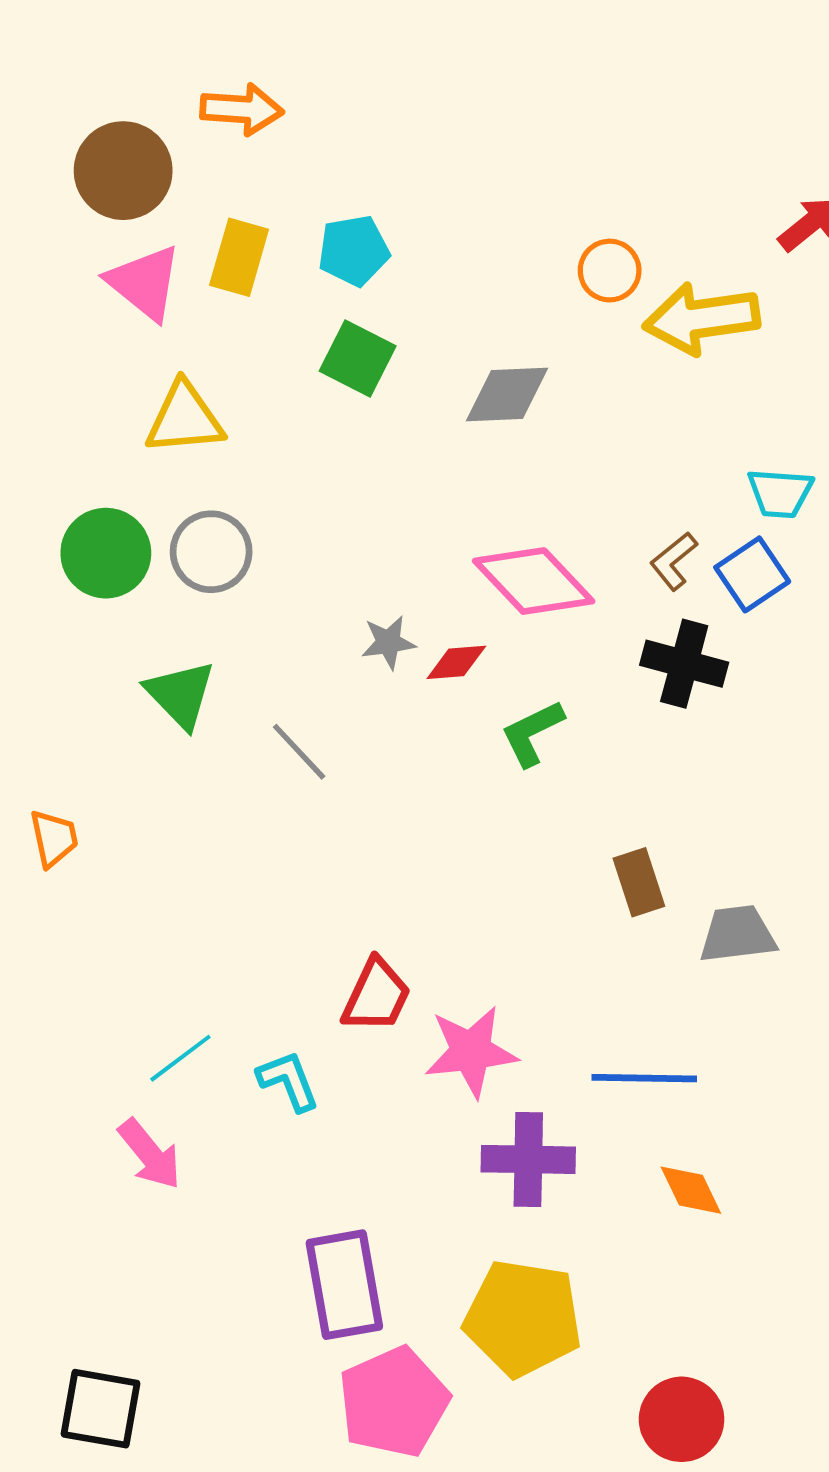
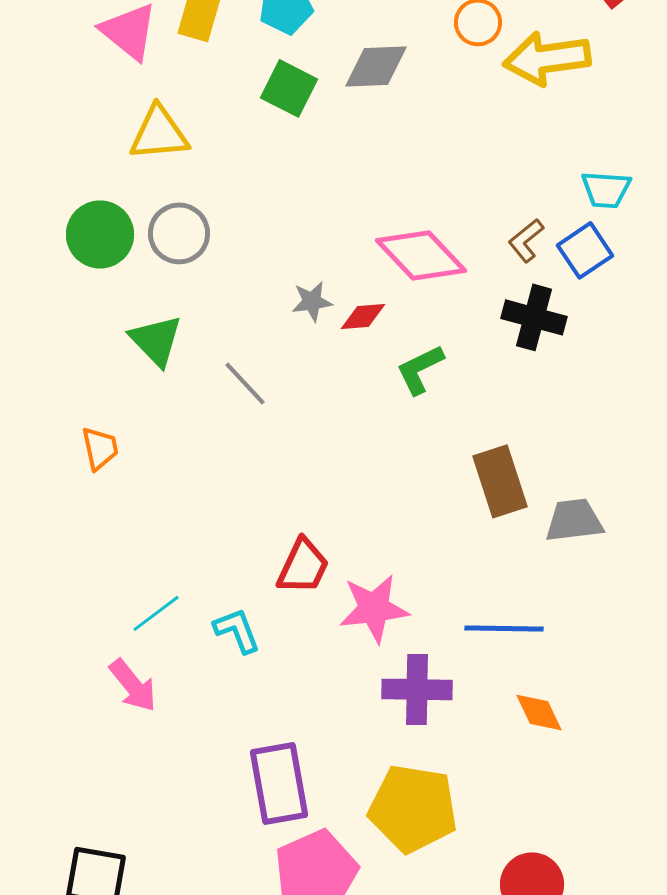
gray diamond: (507, 394) -> (376, 66), moved
orange trapezoid: (54, 838) -> (100, 448), moved
brown rectangle: (639, 882) -> (500, 481), size x1.4

